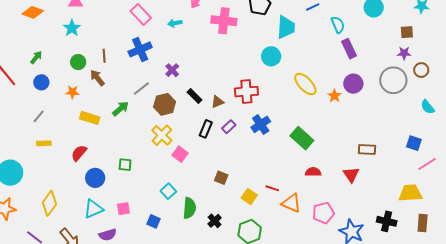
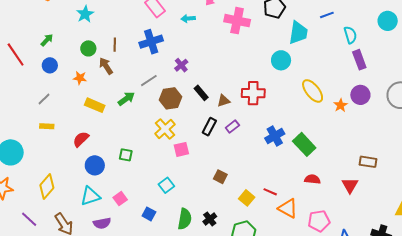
blue cross: (261, 124) -> (275, 136), moved
pink square: (180, 154) -> (181, 149), turned 35
green semicircle: (189, 208) -> (185, 219), moved
pink square: (123, 209) -> (120, 199), turned -32

